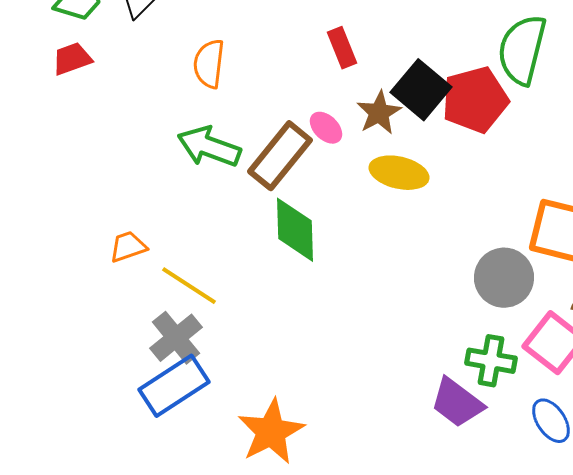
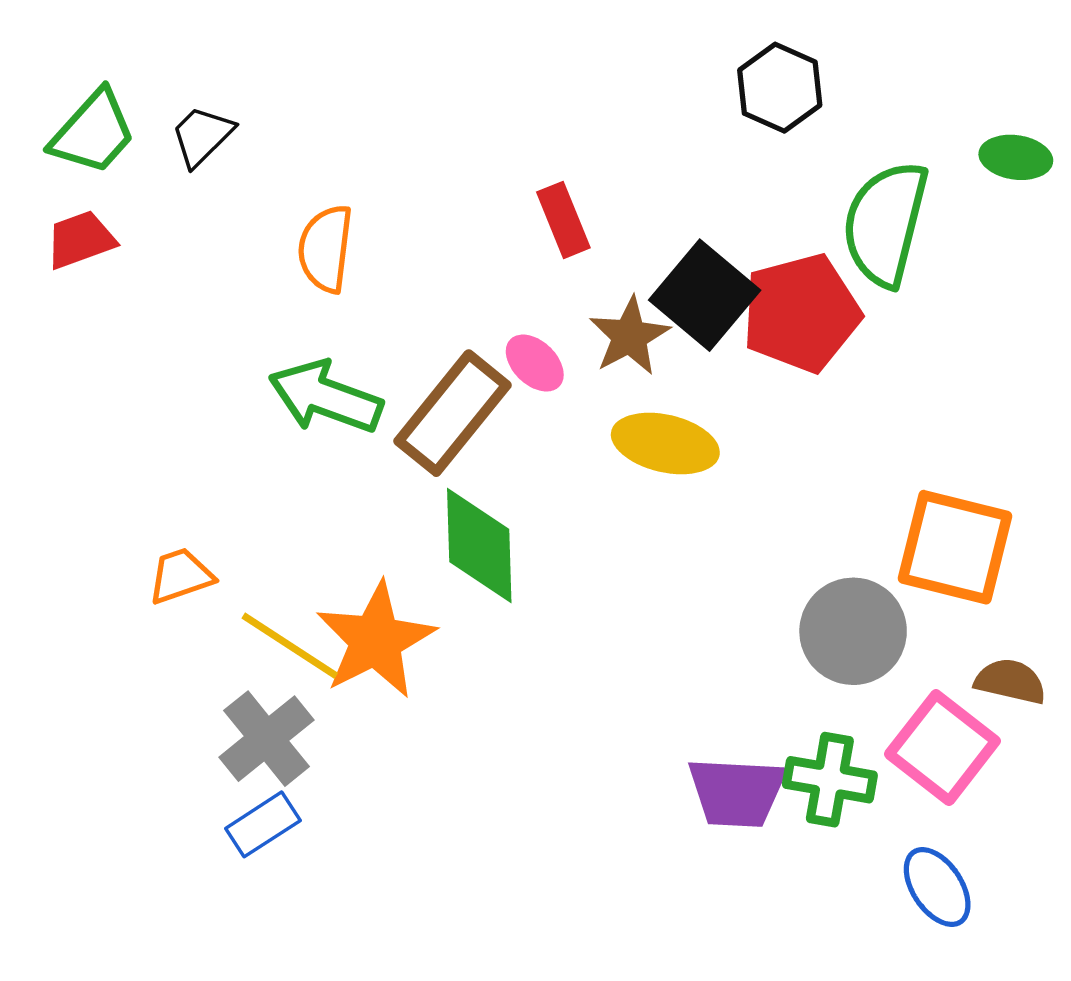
blue rectangle: (174, 386) -> (263, 824), size x0.6
purple trapezoid: (457, 403) -> (737, 792), moved, turned -34
orange star: (271, 432) -> (376, 640), moved

